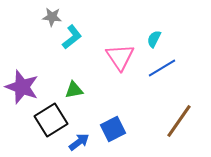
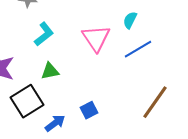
cyan L-shape: (72, 37) -> (44, 34), moved
blue square: (113, 129) -> (89, 110), size x0.7

